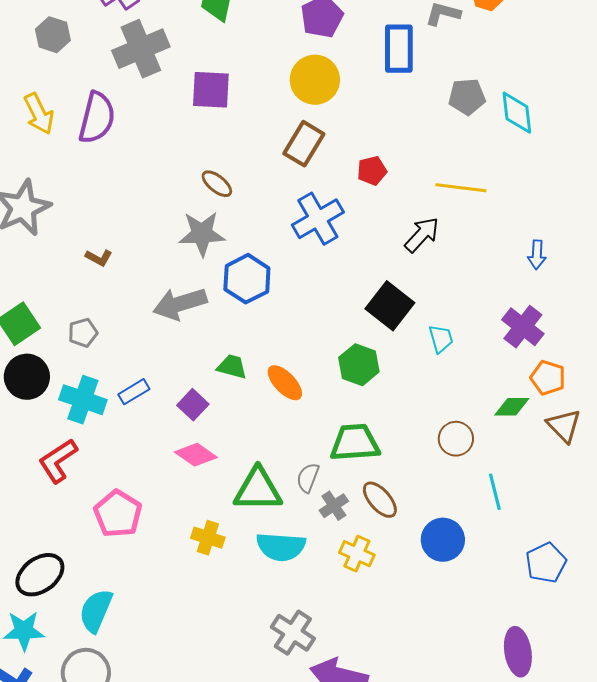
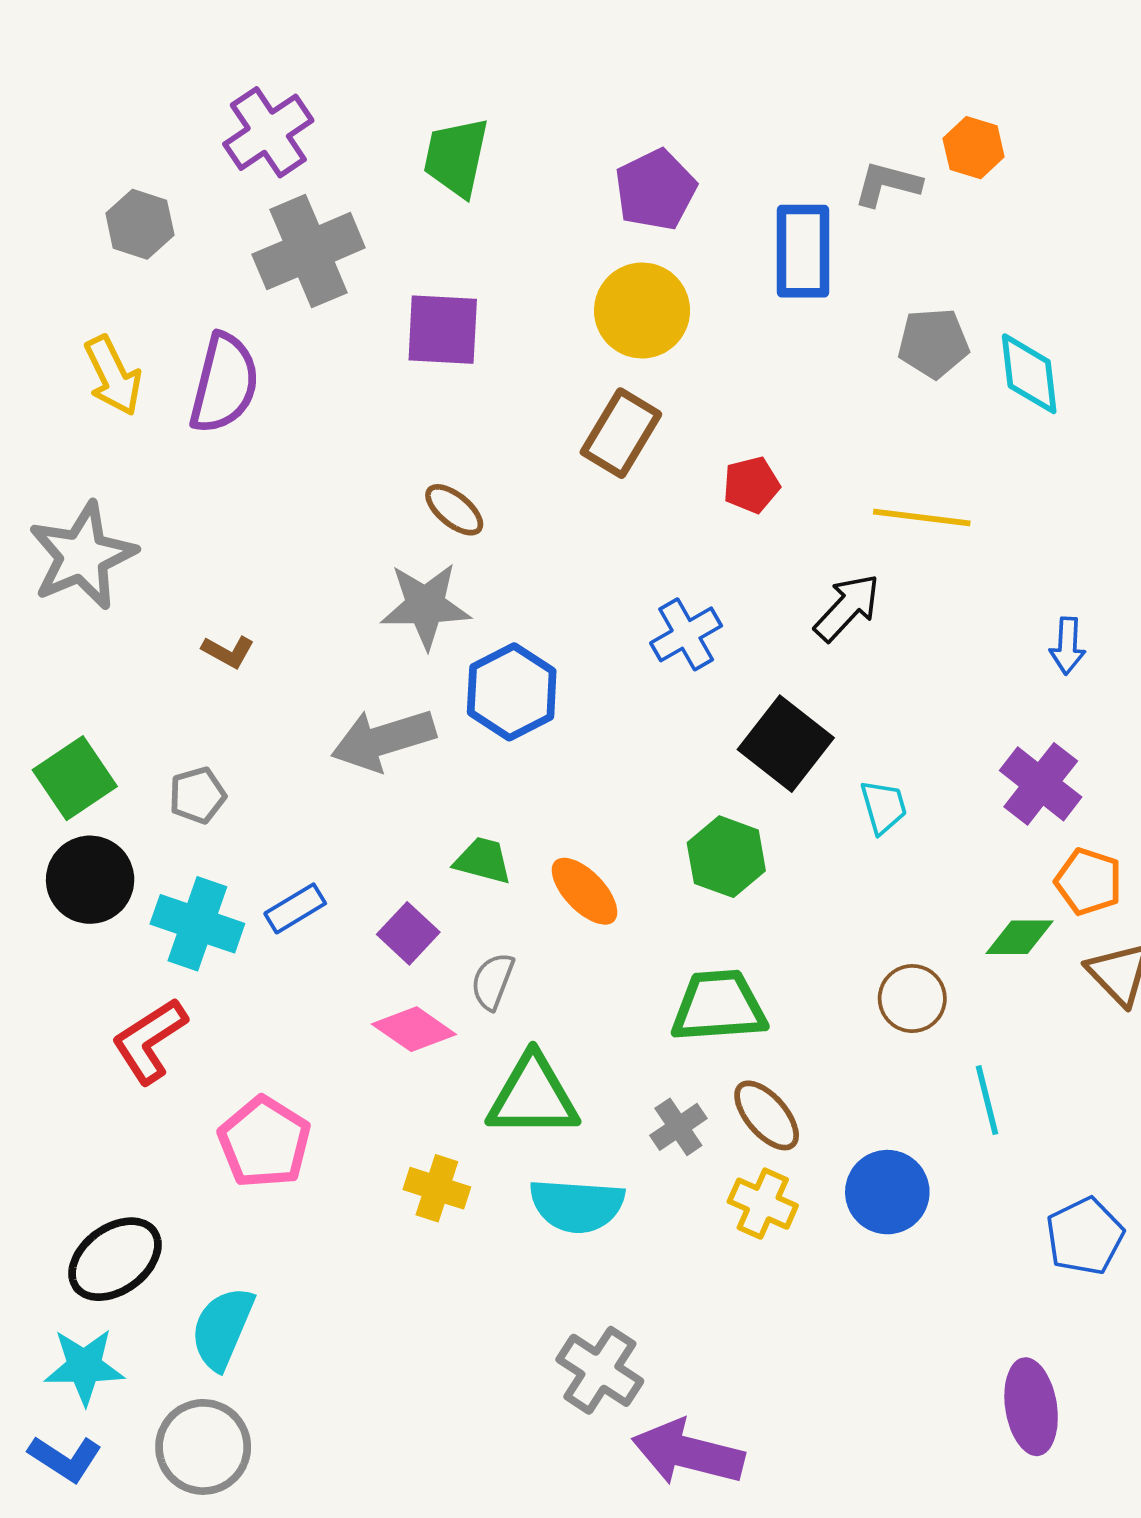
blue cross: (318, 219) -> (686, 634), moved, size x0.7
gray semicircle: (308, 478) -> (493, 981), moved
yellow cross: (357, 554) -> (763, 1204), moved

